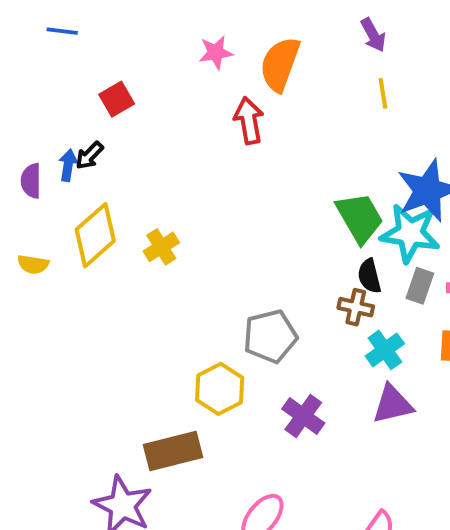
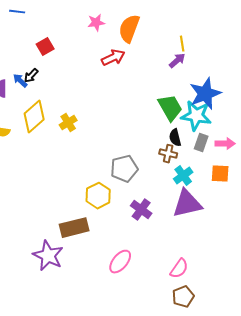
purple arrow: (373, 35) -> (177, 61), moved, turned -102
red arrow: (249, 121) -> (113, 58), turned 75
blue arrow: (68, 165) -> (20, 81), turned -56
purple triangle: (393, 404) -> (187, 204), size x1.4

